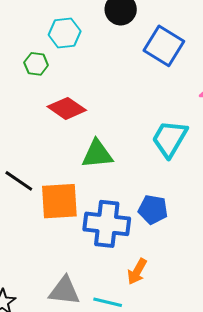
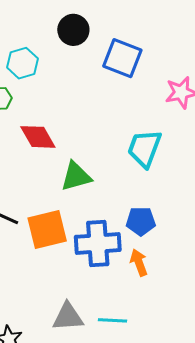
red diamond: (67, 108) -> (38, 137), turned 36
orange arrow: (137, 271) -> (139, 263), moved, turned 140

